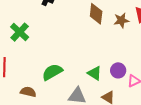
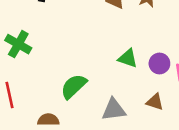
green triangle: (95, 73) -> (128, 58), moved

